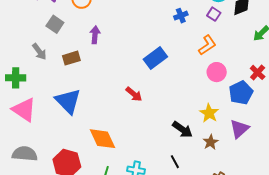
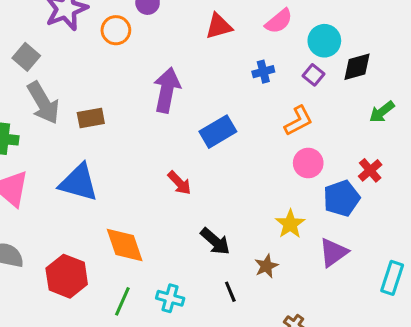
gray square: (55, 24) -> (26, 57), moved
purple arrow: (95, 35) -> (167, 90), moved, size x1.6
gray arrow: (39, 52) -> (43, 103), size x1.6
blue triangle: (68, 101) -> (79, 183), turned -36
black arrow: (182, 130) -> (215, 241), moved
brown star: (211, 142) -> (266, 266), moved

